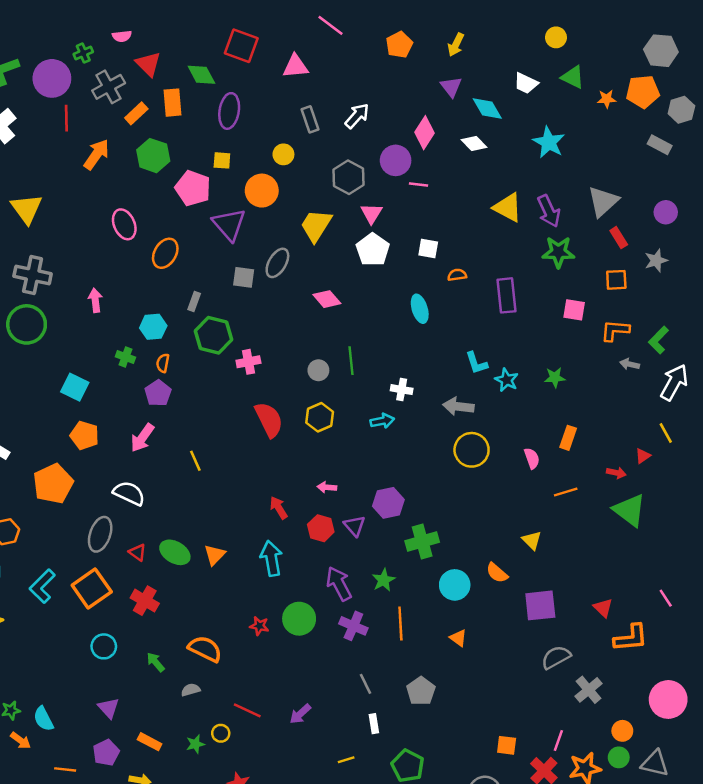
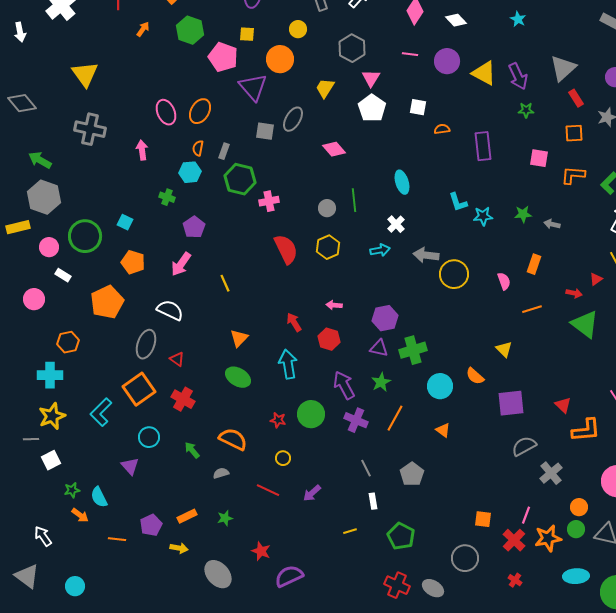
cyan star: (549, 142) -> (518, 19), size x0.6
orange arrow: (97, 154) -> (143, 29), size x0.6
purple circle: (396, 160) -> (447, 61), moved
pink ellipse: (124, 224) -> (166, 112), moved
yellow trapezoid: (316, 226) -> (325, 88), size x0.7
green star: (558, 252) -> (526, 110), size x0.6
cyan ellipse: (420, 309) -> (402, 182), moved
green circle: (27, 324) -> (85, 236), moved
orange semicircle: (163, 363) -> (198, 148), moved
gray arrow: (630, 364) -> (552, 224), moved
cyan star: (507, 380) -> (483, 216), turned -30
cyan square: (75, 387) -> (125, 222), size x0.7
white cross: (402, 390) -> (396, 224), turned 36
gray arrow: (458, 406) -> (426, 255), moved
purple triangle: (355, 526) -> (379, 348), moved, turned -36
green ellipse: (175, 552) -> (238, 377), moved
orange triangle: (215, 555) -> (239, 338), moved
cyan L-shape: (42, 586) -> (101, 412), moved
orange line: (400, 624) -> (395, 418), turned 32
purple triangle: (109, 708) -> (130, 466), moved
yellow circle: (221, 733) -> (283, 458), moved
orange rectangle: (150, 742) -> (187, 516), turned -54

